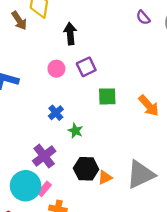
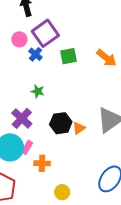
purple square: (86, 67) -> (45, 33), size x1.5
blue cross: (56, 113) -> (35, 54), moved
green star: (75, 131) -> (38, 91), moved

